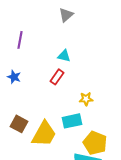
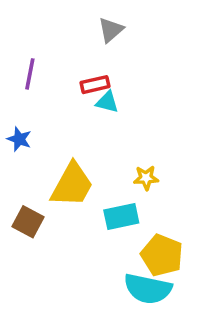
red rectangle: (57, 77) -> (95, 85), moved, turned 42
yellow trapezoid: (44, 134) -> (72, 185), moved

